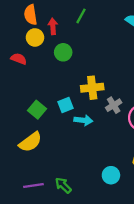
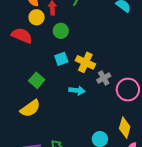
red semicircle: (19, 59) -> (22, 36), size x1.5
yellow cross: (92, 88) -> (85, 62), turned 30
cyan square: (65, 105) -> (61, 59), moved

